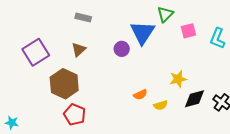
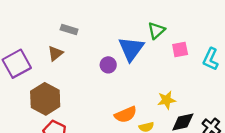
brown triangle: (79, 50) -> (55, 53), moved
orange semicircle: (140, 95) -> (126, 115), size x1.5

